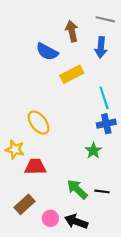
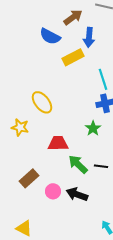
brown arrow: (72, 31) -> (73, 17), turned 66
blue arrow: (101, 47) -> (89, 37), moved
red trapezoid: (35, 167) -> (58, 143), moved

